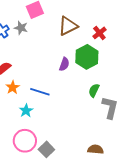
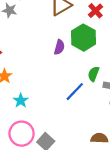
blue line: (40, 92) -> (75, 92), moved, turned -60

